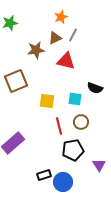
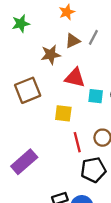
orange star: (61, 17) -> (67, 12), moved
red triangle: (66, 61) -> (75, 78), moved
cyan square: (75, 99) -> (96, 96), moved

